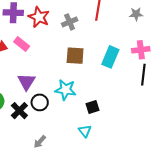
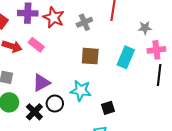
gray star: (136, 14) -> (145, 28), moved
purple triangle: (26, 82) -> (41, 83), turned 30

